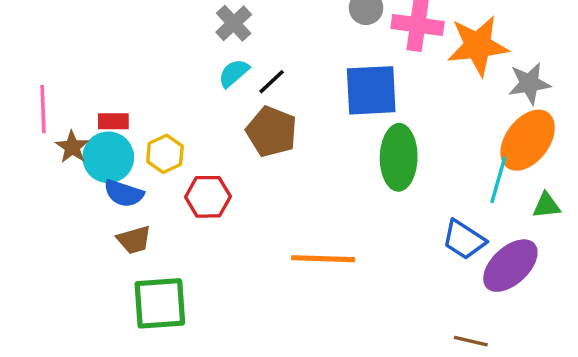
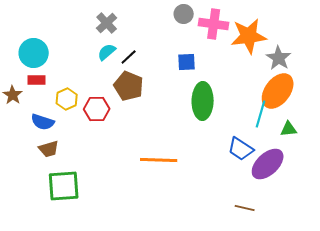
gray star: (529, 83) -> (279, 58), turned -30
blue square: (371, 90) -> (187, 62), size x0.6
cyan circle: (108, 157) -> (34, 53), moved
red hexagon: (208, 197) -> (97, 109), moved

